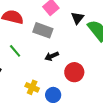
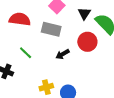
red circle: (74, 72) -> (87, 42), moved
yellow cross: (32, 87) -> (46, 87), turned -32

